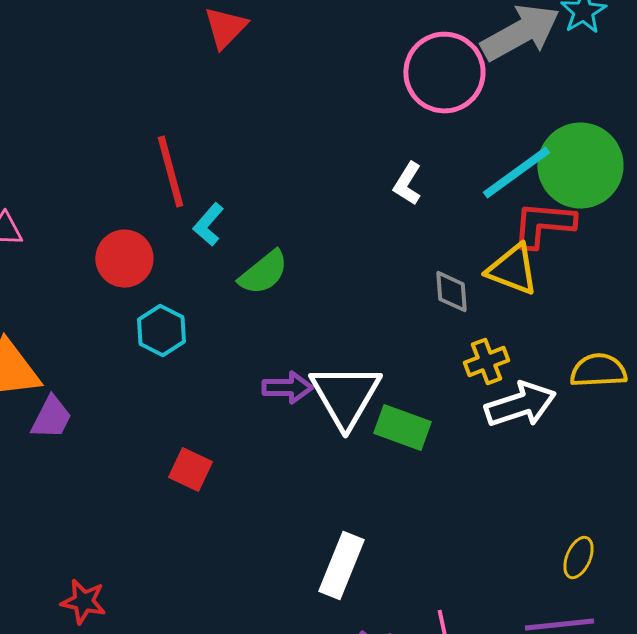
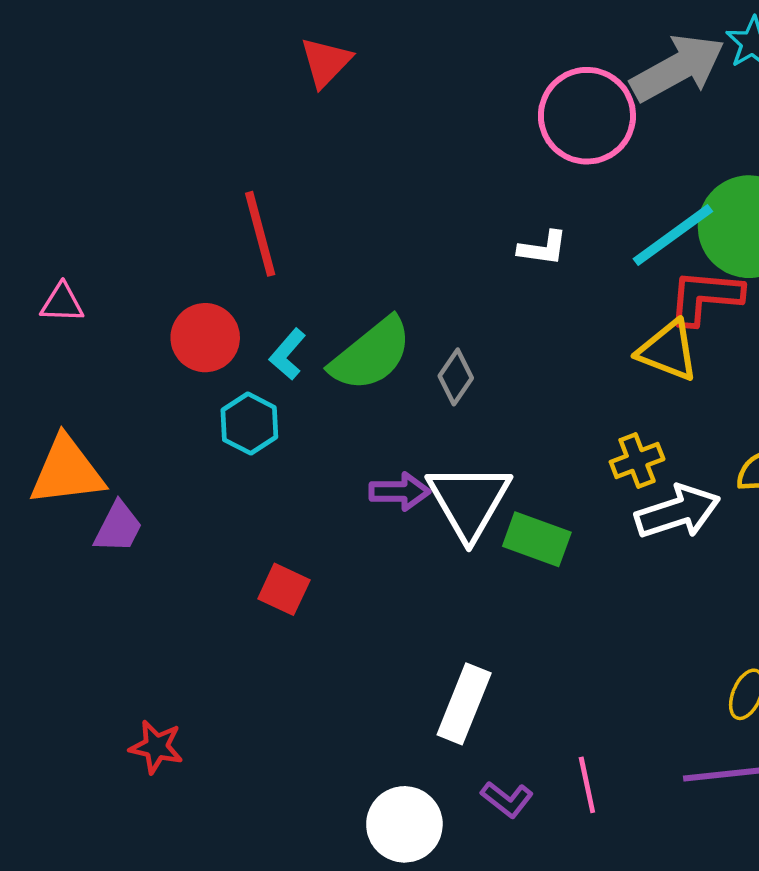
white L-shape: (407, 184) -> (543, 248), turned -114
cyan L-shape: (208, 225) -> (288, 354), moved
green semicircle: (263, 273) -> (371, 354), size x1.4
gray diamond: (451, 292) -> (456, 377), moved, turned 39

